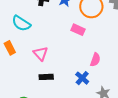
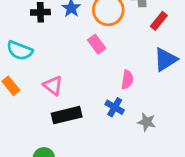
pink rectangle: (78, 30) -> (97, 44), turned 40
black rectangle: (46, 77) -> (67, 115), size x1.5

